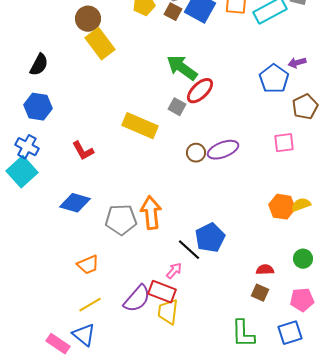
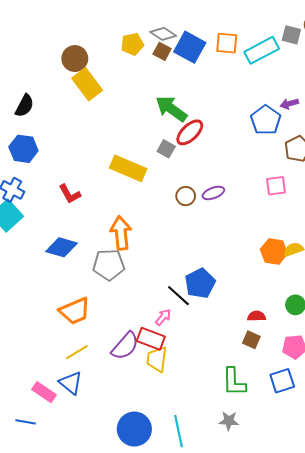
purple ellipse: (223, 150) -> (213, 193), size x0.7
orange arrow: (151, 213) -> (121, 233), moved
orange trapezoid: (88, 265) -> (75, 311), size x1.4

